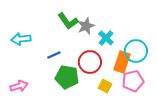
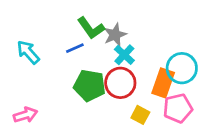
cyan cross: (106, 38) -> (124, 55), moved
cyan arrow: (21, 39) -> (28, 52), turned 54
blue line: (54, 55) -> (75, 48), moved
green pentagon: (67, 77) -> (90, 86), moved

